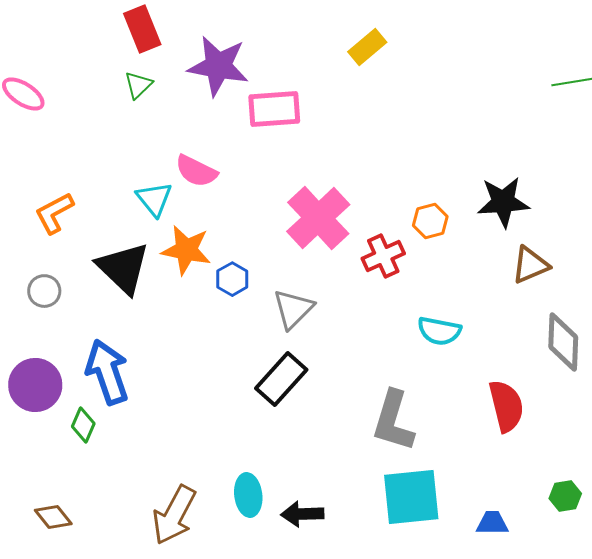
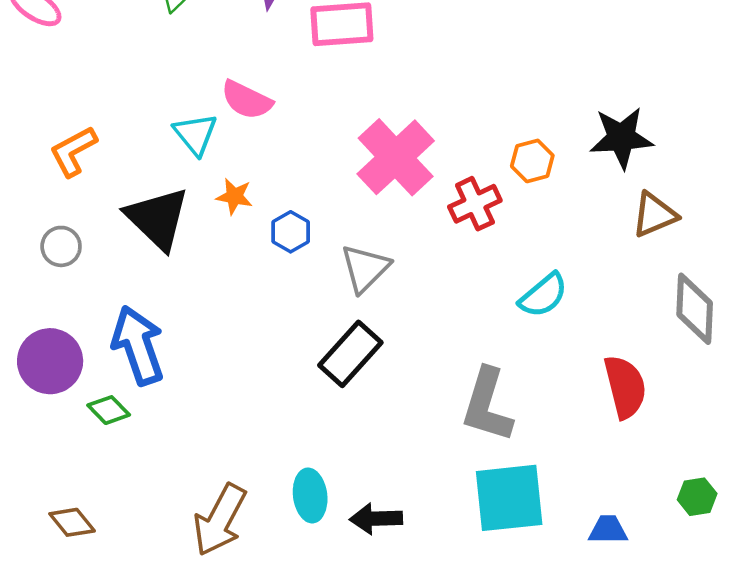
orange star: (186, 250) -> (234, 196), size x0.6
cyan semicircle: (439, 331) -> (543, 295), turned -51
green diamond: (83, 425) -> (109, 410), turned -68

